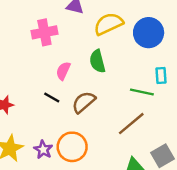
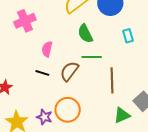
green semicircle: (97, 61) -> (85, 34), moved
green line: (142, 92) -> (92, 57), moved
brown line: (131, 124) -> (112, 80), turned -40

